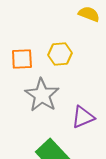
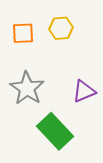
gray star: (42, 95) -> (27, 88), moved

